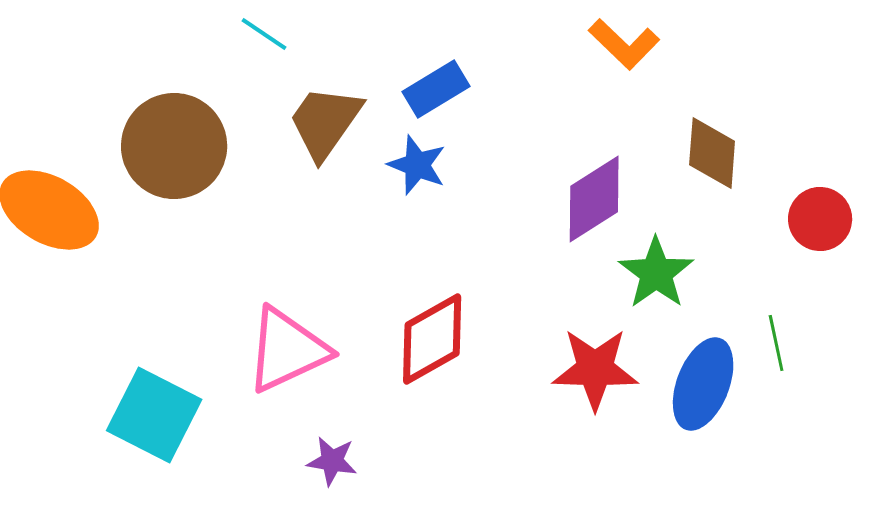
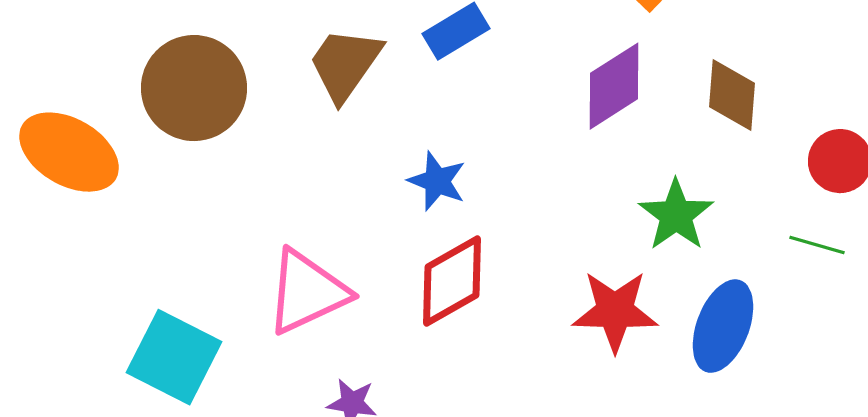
blue star: (417, 165) -> (437, 181), moved
purple diamond: (594, 199) -> (614, 86), moved
green line: (776, 343) -> (817, 245), moved, turned -62

